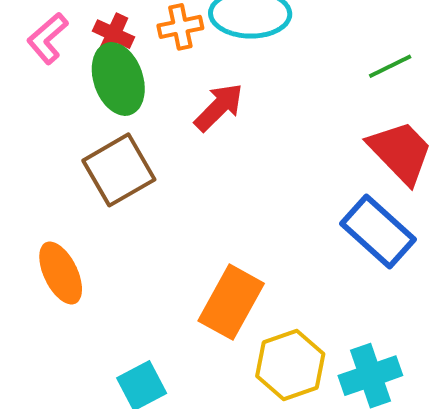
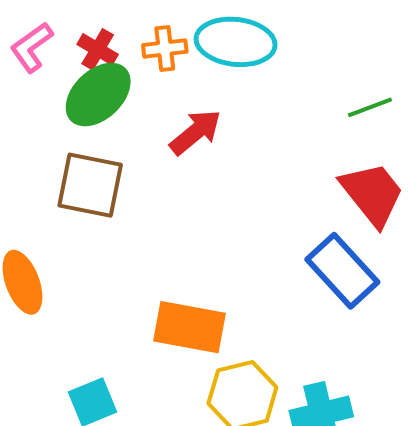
green ellipse: (118, 79) -> (98, 95), turned 60
brown square: (119, 170) -> (90, 185), turned 36
orange rectangle: (231, 302) -> (190, 327), turned 66

